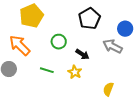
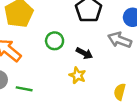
green line: (47, 70) -> (24, 89), moved

